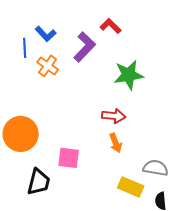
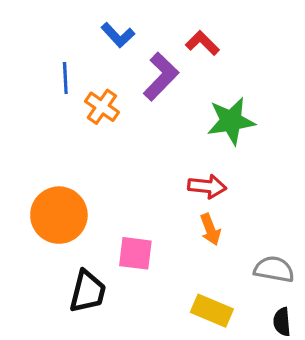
blue L-shape: (46, 34) -> (118, 35), moved
yellow rectangle: (131, 187) -> (212, 311), moved

